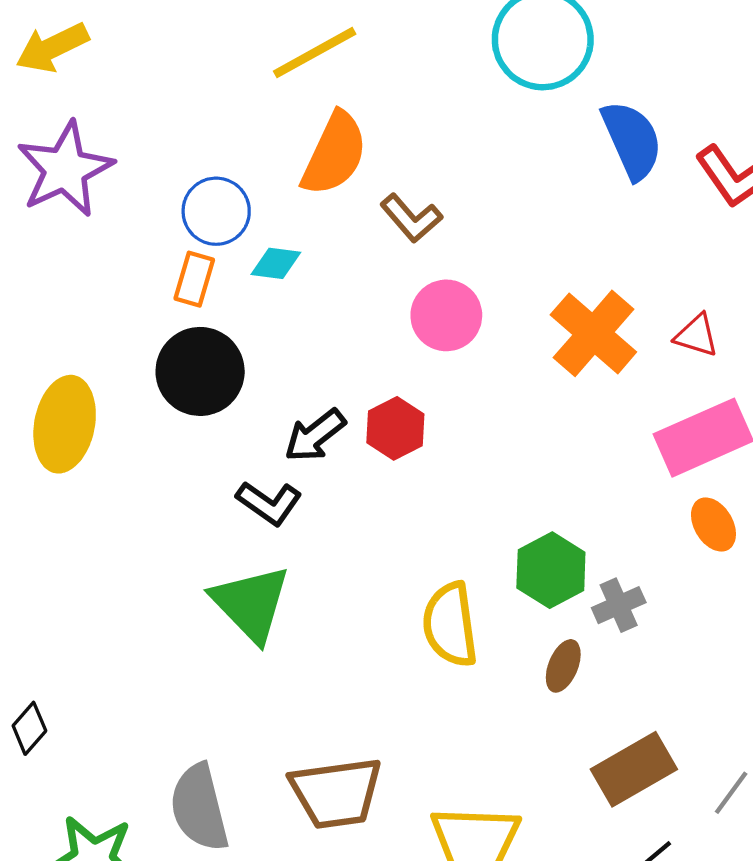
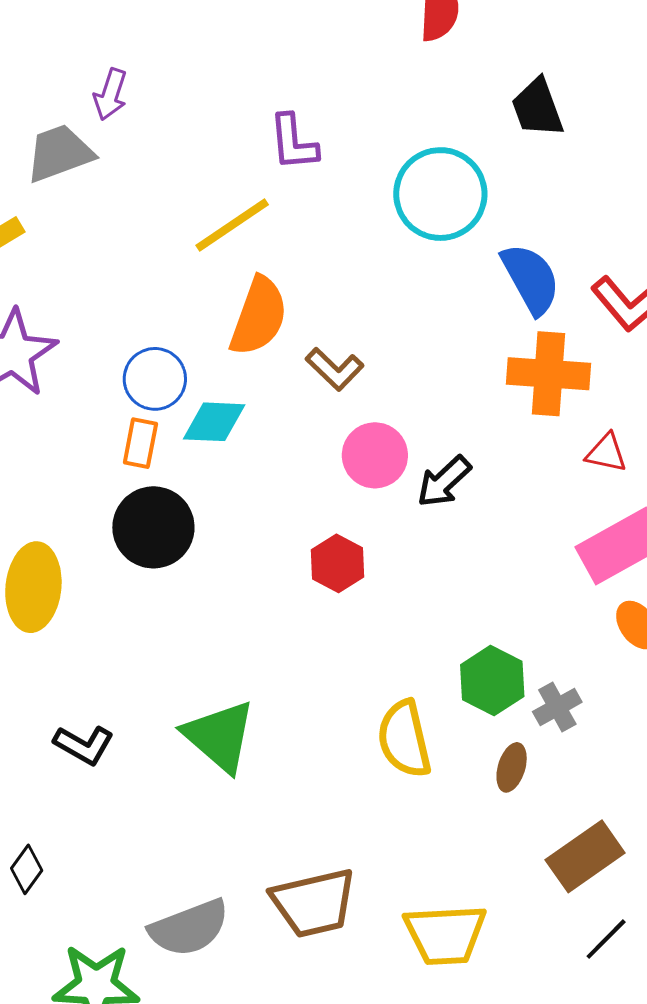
cyan diamond: (276, 263) -> (214, 422), size x1.4
orange cross: (593, 333) -> (548, 374), moved, turned -32
black arrow: (315, 435) -> (444, 481), moved
black L-shape: (269, 503) -> (84, 745), moved
gray semicircle: (199, 808) -> (189, 928), turned -92

